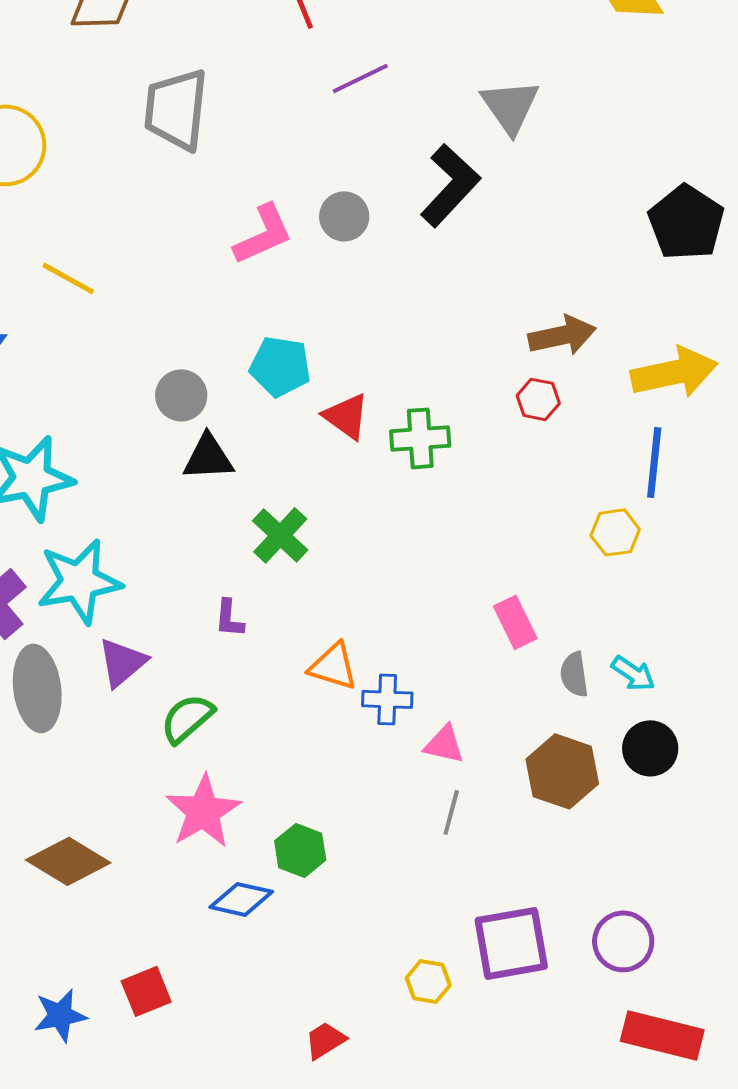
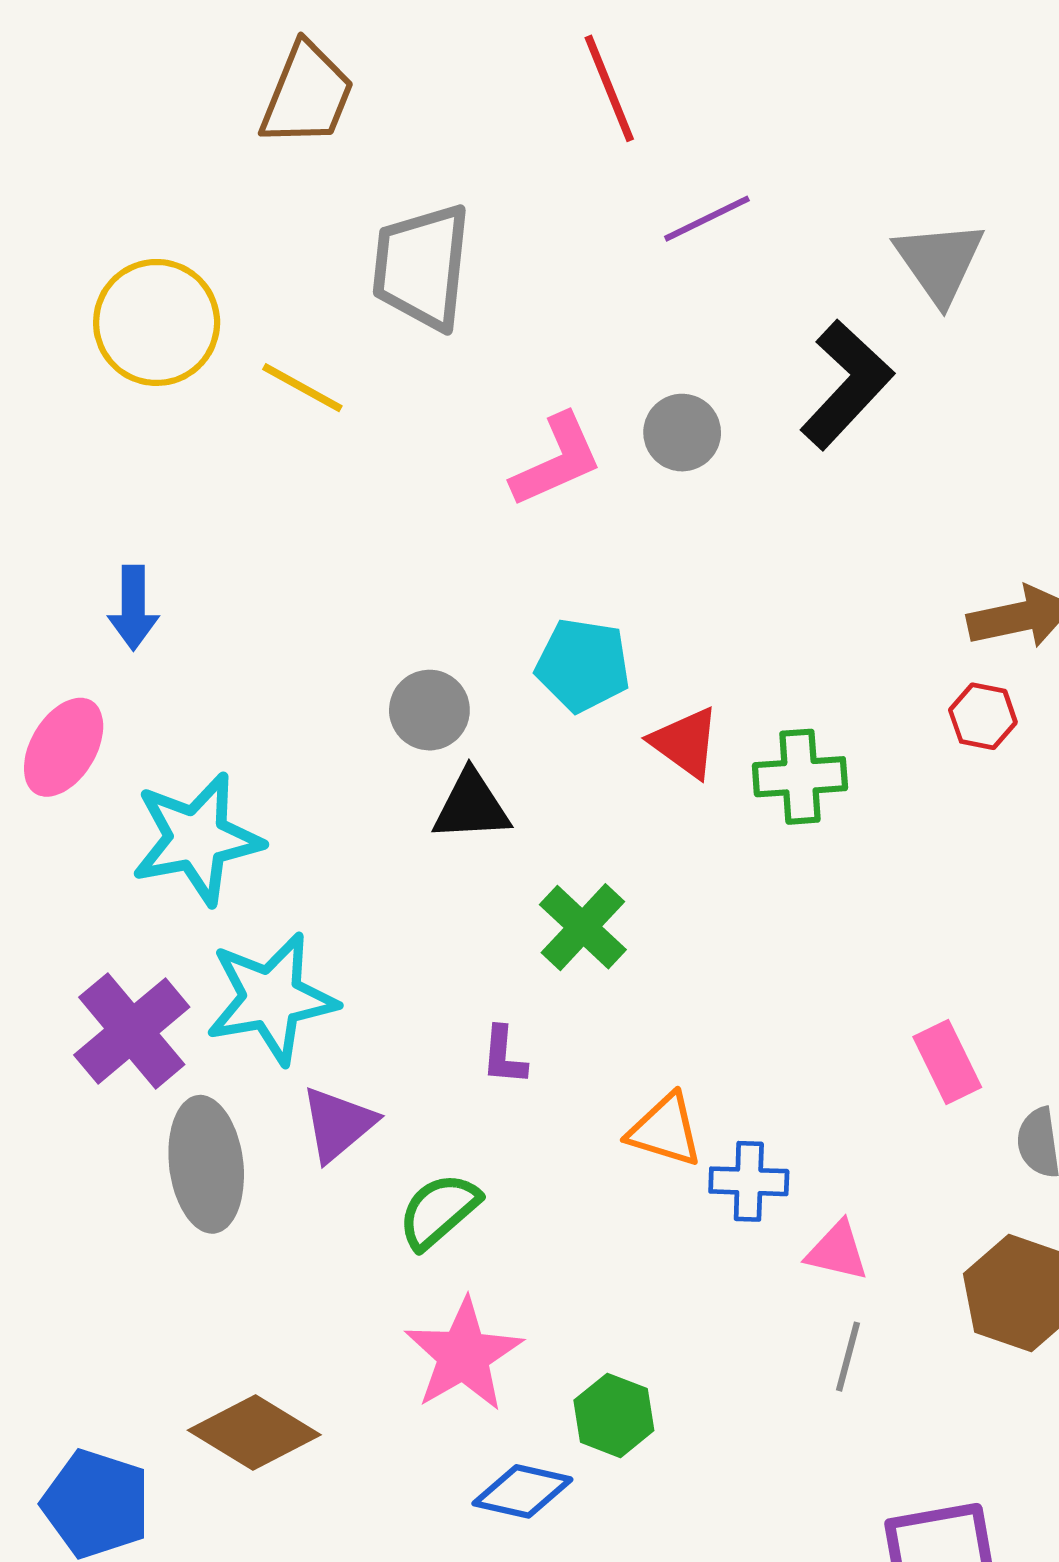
yellow line: (68, 278) -> (302, 388), moved

